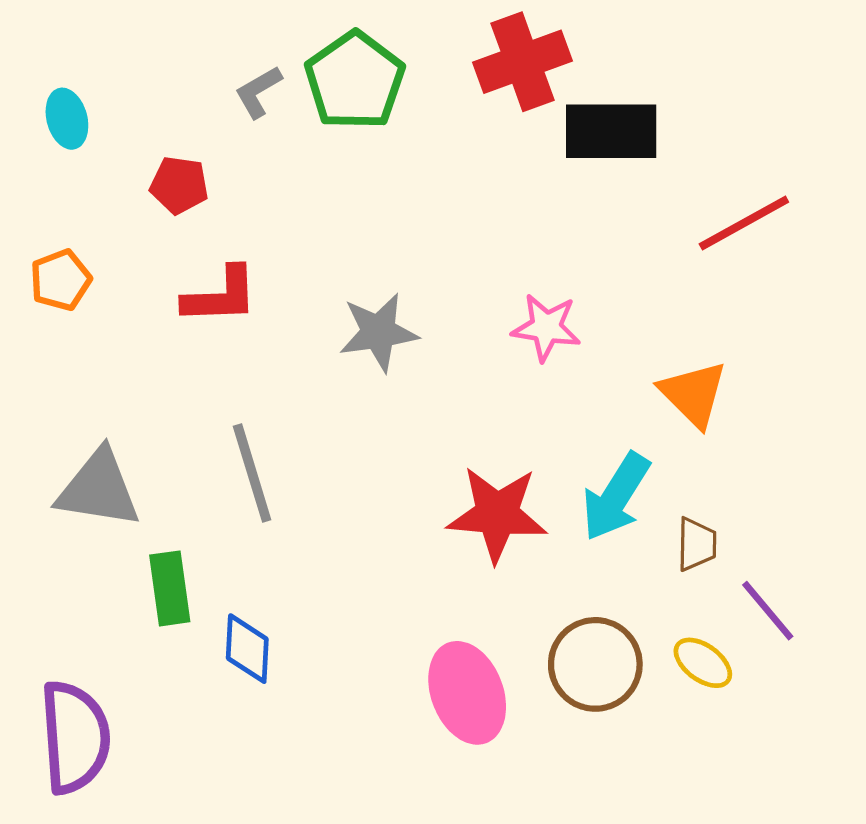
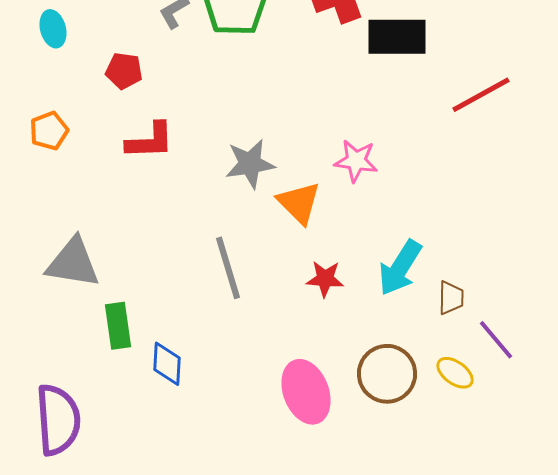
orange triangle: (693, 394) -> (299, 203), moved
gray line: (252, 473) -> (228, 268), moved
red star: (497, 514) -> (325, 279), size x0.6

